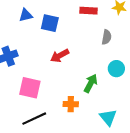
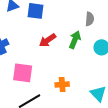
green arrow: (91, 83) -> (75, 40), moved

